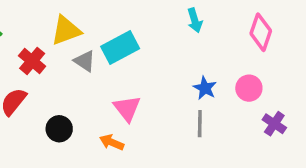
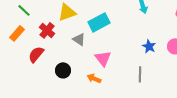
gray triangle: (85, 61) -> (79, 39), moved
gray line: (200, 124) -> (140, 74), moved

